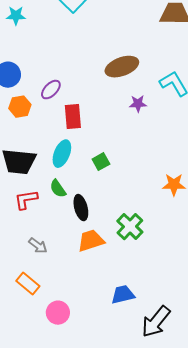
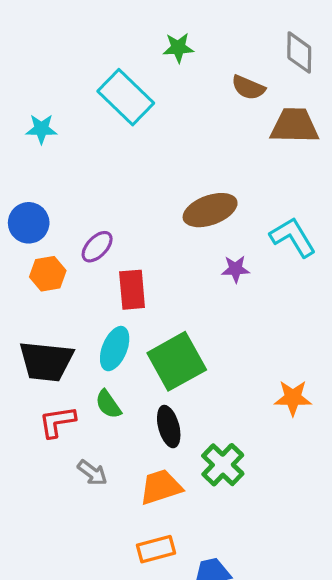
green square: (101, 162) -> (177, 361), size x2.0
black ellipse: (81, 208) -> (169, 427), moved
gray arrow: (38, 246) -> (92, 473), moved
orange rectangle: (28, 284) -> (156, 549), moved, turned -55

